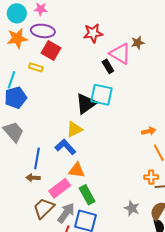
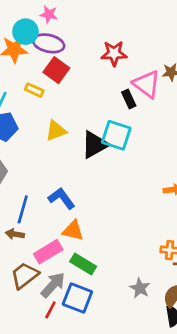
cyan circle: (17, 13) -> (25, 32), moved
yellow triangle: (74, 129) -> (56, 131), moved
green rectangle: (87, 195) -> (83, 264), turned -36

